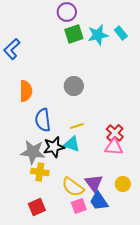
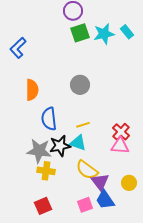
yellow semicircle: (73, 187) -> (87, 170), moved

